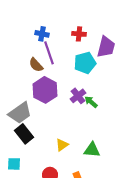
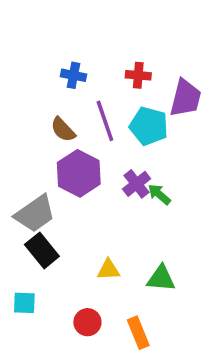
purple line: (49, 53) -> (105, 121), moved
cyan pentagon: (85, 63) -> (149, 126), turned 30
yellow triangle: (62, 145) -> (108, 270), turned 32

